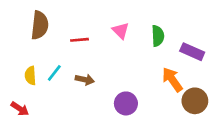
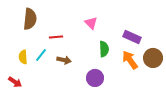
green semicircle: (158, 36) -> (104, 49), moved
red line: (79, 40) -> (56, 37), moved
purple rectangle: (192, 52) -> (132, 37), moved
brown circle: (195, 101) -> (153, 58), moved

